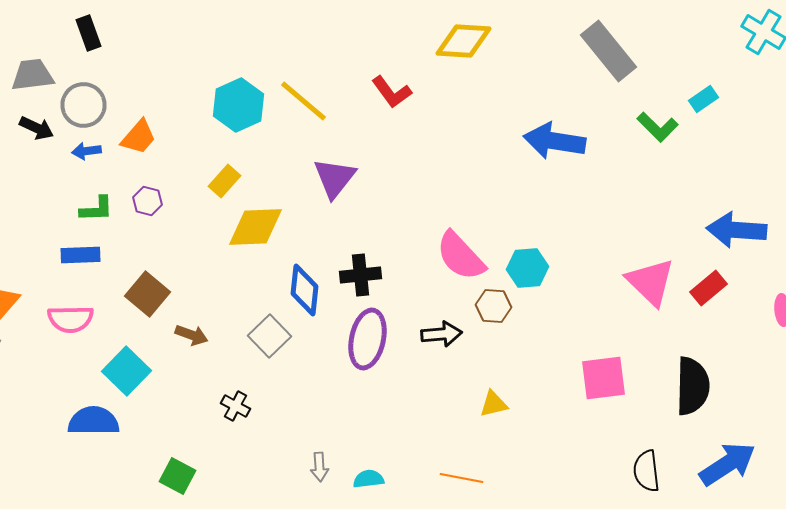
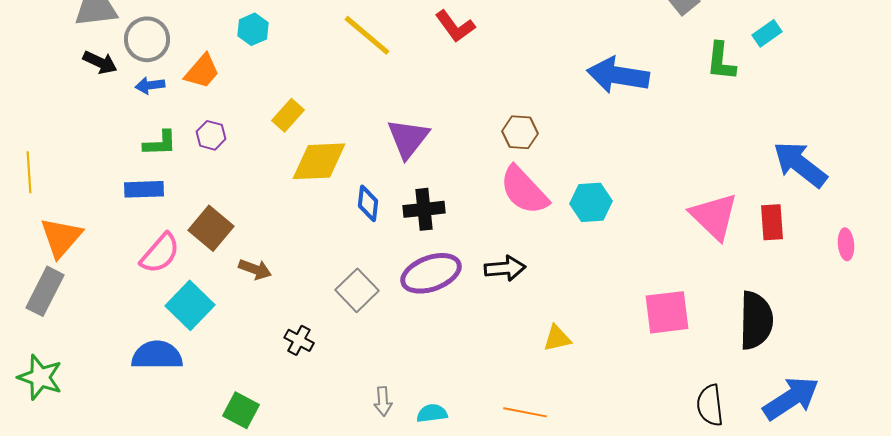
cyan hexagon: (238, 105) -> (253, 29), moved, size x0.6
green L-shape: (658, 127) -> (721, 61), turned 51
purple triangle: (334, 178) -> (408, 138), moved
blue arrow: (736, 230) -> (800, 164), turned 34
red rectangle: (708, 288) -> (772, 222), turned -54
blue diamond: (304, 290) -> (368, 203), moved, size x0.7
brown hexagon: (494, 306) -> (520, 132), moved
pink semicircle: (70, 319) -> (160, 253), moved, turned -48
gray square: (270, 336) -> (357, 290), moved
purple ellipse: (368, 339) -> (431, 273), turned 58

